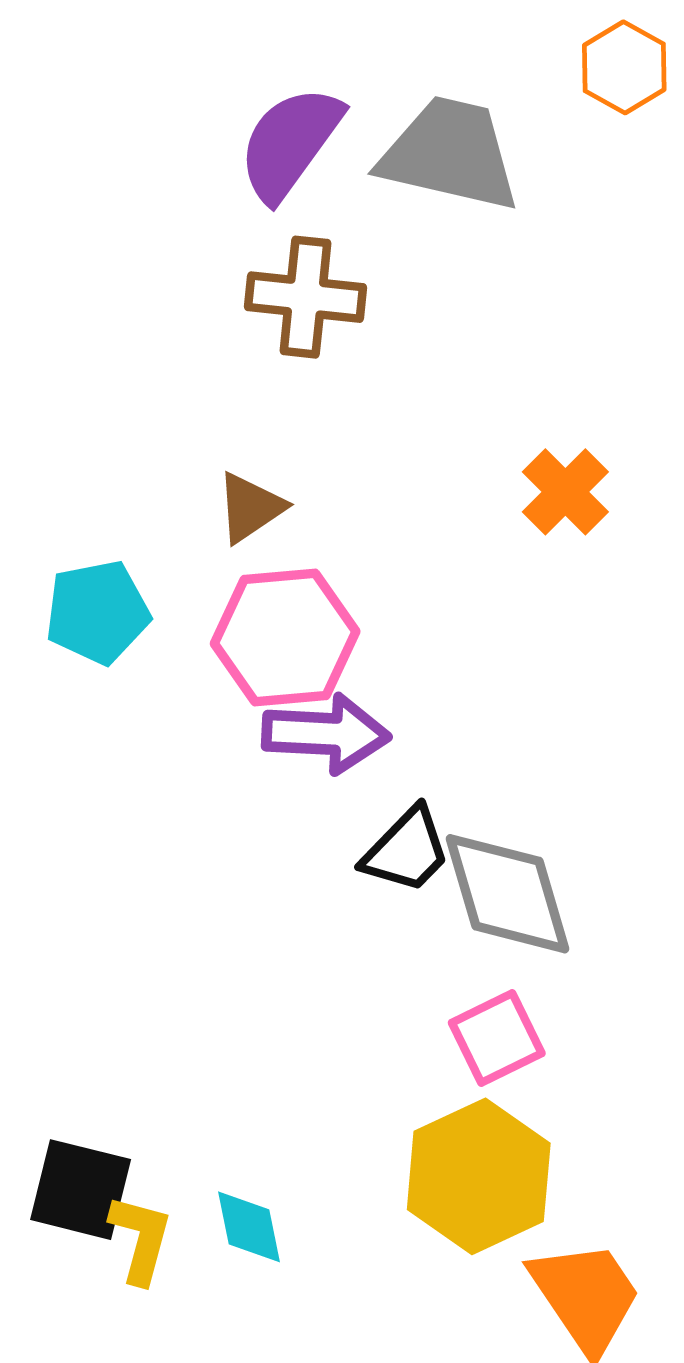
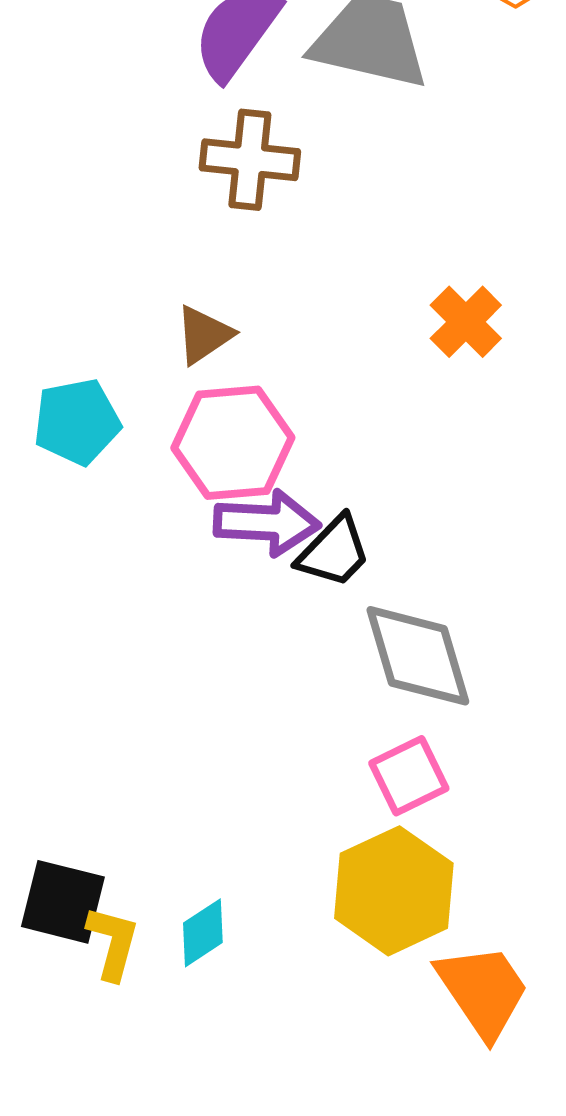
black trapezoid: (407, 850) -> (334, 552), moved
cyan diamond: (249, 1227) -> (203, 933), turned 68

